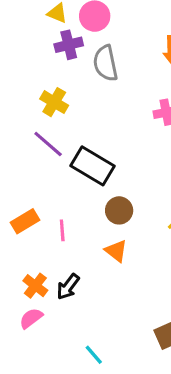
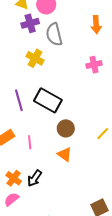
yellow cross: (54, 102) -> (35, 58), moved
purple line: (48, 144) -> (19, 100), moved, turned 35

